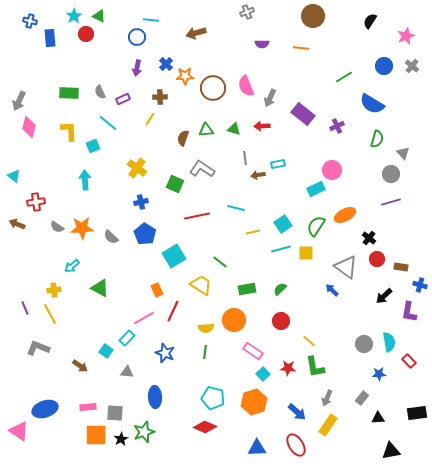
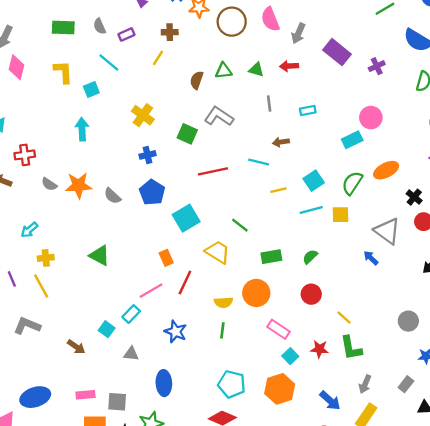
brown arrow: (258, 175) -> (281, 142), moved
cyan arrow: (72, 266) -> (29, 230), moved

